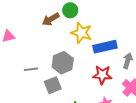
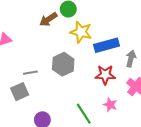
gray square: (53, 85) -> (20, 92), moved

